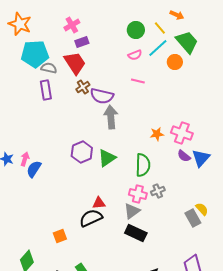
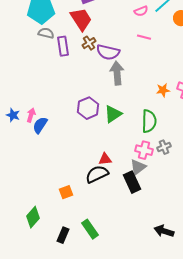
gray semicircle: (49, 68) -> (46, 33), moved
purple rectangle: (46, 90) -> (63, 46), moved
black rectangle: (136, 233) -> (132, 182), moved, turned 40

